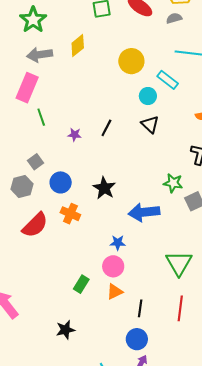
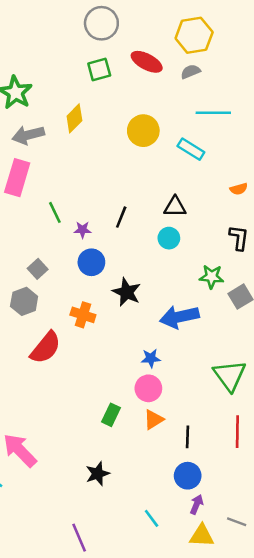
cyan circle: (148, 96) -> (169, 238), moved
green line: (41, 117) -> (55, 212), moved
black triangle: (150, 124) -> (175, 207), turned -36
blue circle: (61, 182) -> (91, 262), moved
orange cross: (70, 214) -> (83, 315), moved

